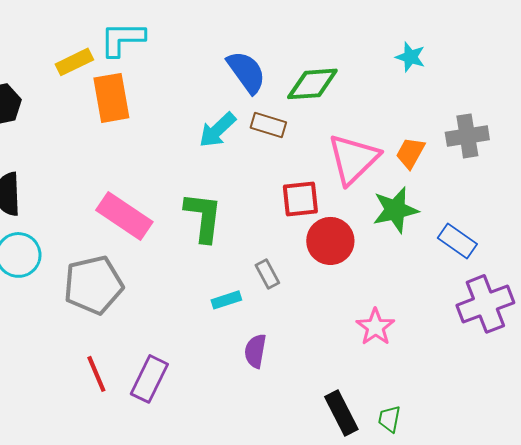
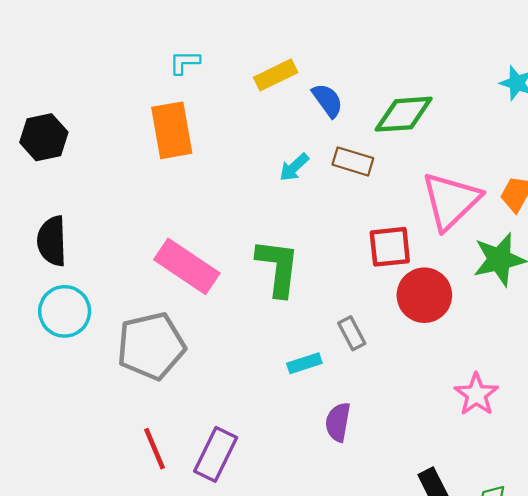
cyan L-shape: (122, 39) -> (185, 62), size x0.6
yellow rectangle: (74, 62) -> (276, 75), moved
blue semicircle: (246, 72) -> (328, 100), size x0.7
cyan arrow: (217, 130) -> (294, 167), size x0.7

